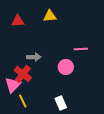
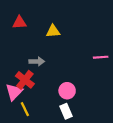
yellow triangle: (50, 16) -> (53, 31), moved
pink line: (81, 49) -> (101, 57), moved
pink circle: (66, 67) -> (67, 91), moved

